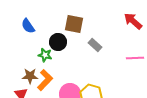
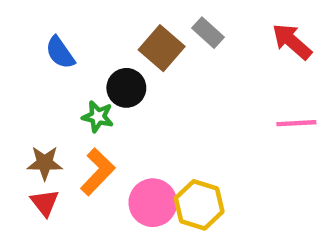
brown square: (74, 24) -> (162, 48), turned 30
gray rectangle: (95, 45) -> (208, 33), moved
brown star: (30, 76) -> (45, 163), moved

